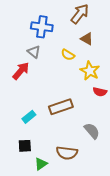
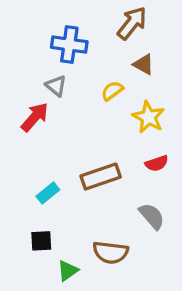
yellow semicircle: (68, 55) -> (112, 91), turned 112
red semicircle: (100, 92) -> (157, 163), moved, turned -32

